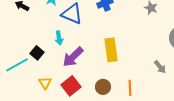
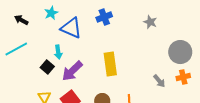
black square: (37, 53) -> (47, 67), moved
cyan line: (17, 65) -> (16, 49), moved

